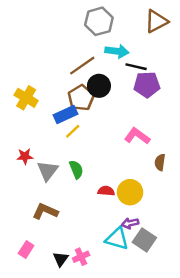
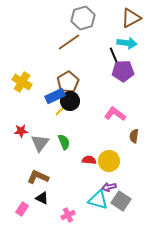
cyan arrow: (117, 51) -> (127, 43), moved
brown line: (82, 66) -> (69, 42), moved
black line: (136, 67) -> (114, 56), turned 54
black circle: (99, 86) -> (70, 101), moved
black triangle: (61, 259) -> (42, 198), moved, turned -40

